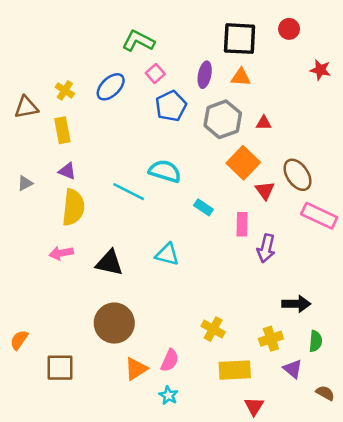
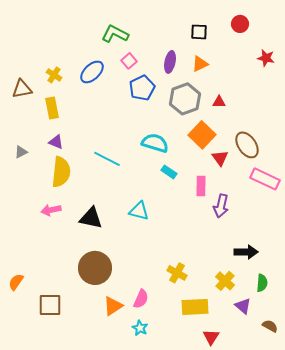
black square: (240, 39) -> (199, 32), size x0.6
orange triangle: (241, 77) -> (200, 64), turned -30
cyan semicircle: (165, 171) -> (155, 143), moved
yellow cross: (271, 339) -> (225, 281), turned -30

